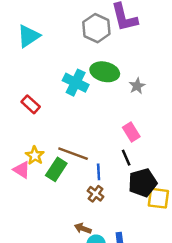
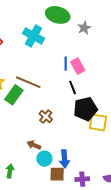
cyan cross: (76, 83) -> (34, 36), moved
blue line: (99, 172) -> (66, 64), moved

